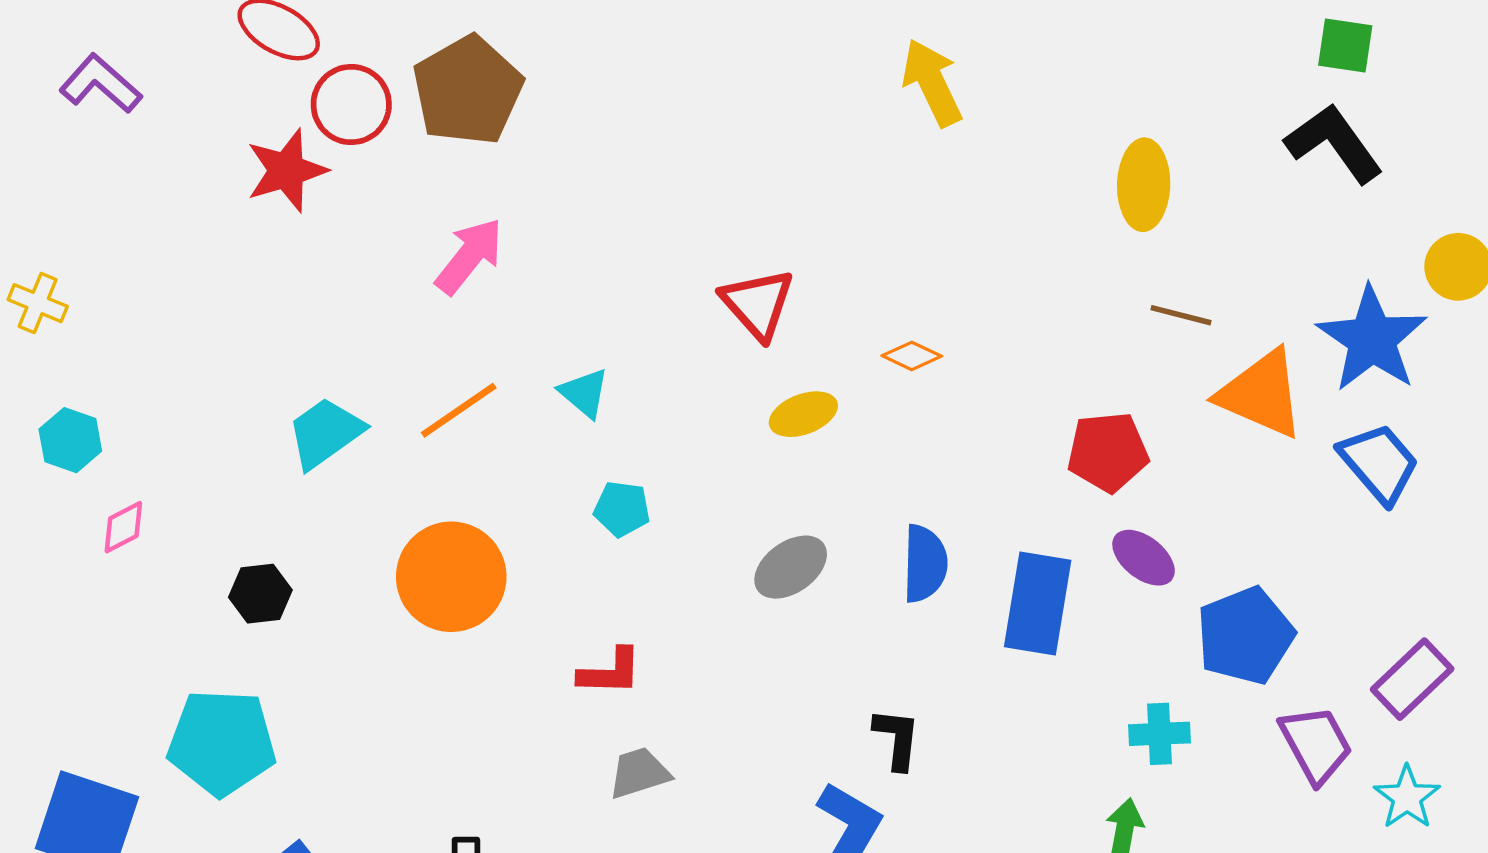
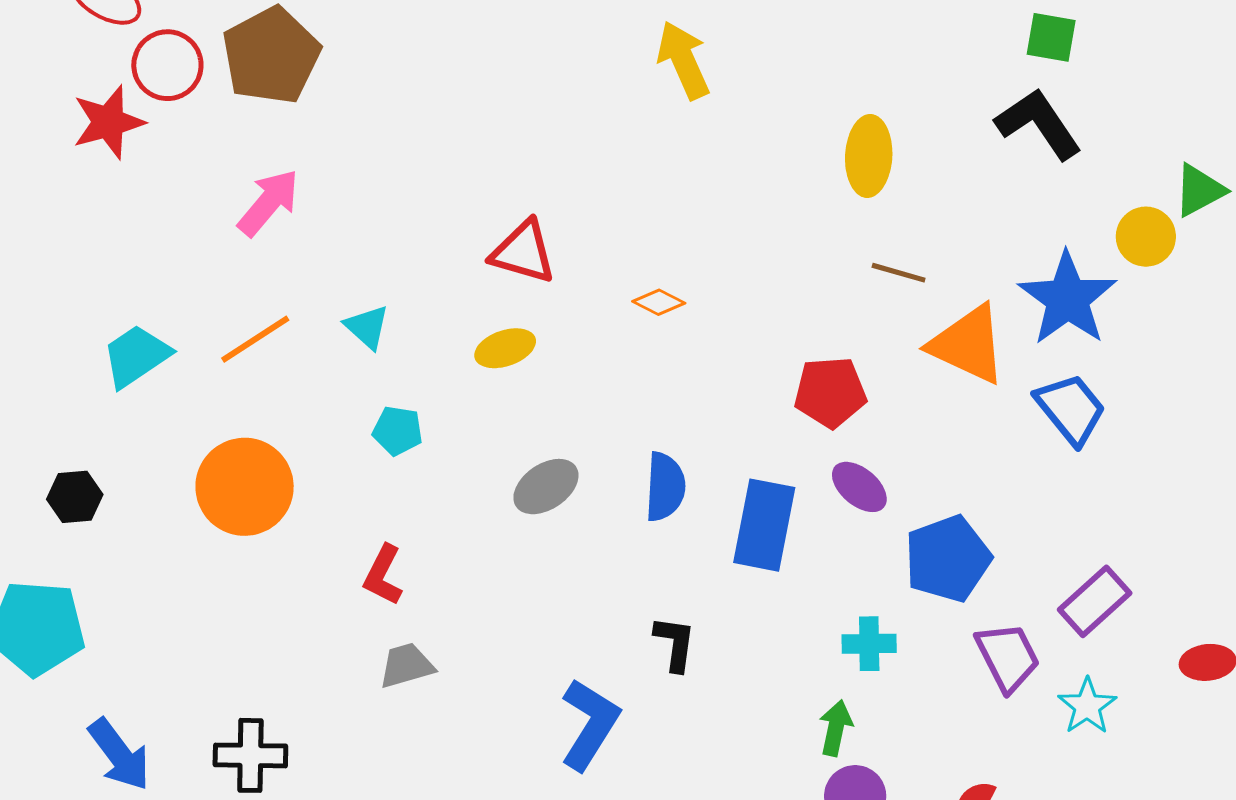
red triangle: (758, 304) -> (523, 252), turned -34
yellow ellipse: (803, 414) -> (505, 348), moved
red L-shape: (610, 672) -> (383, 575), turned 114
black L-shape: (897, 739) -> (675, 644), moved

